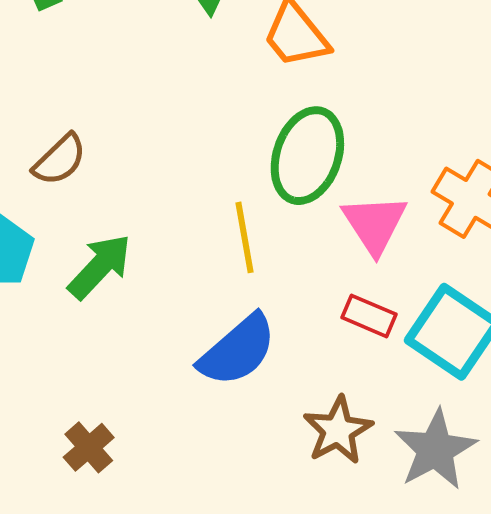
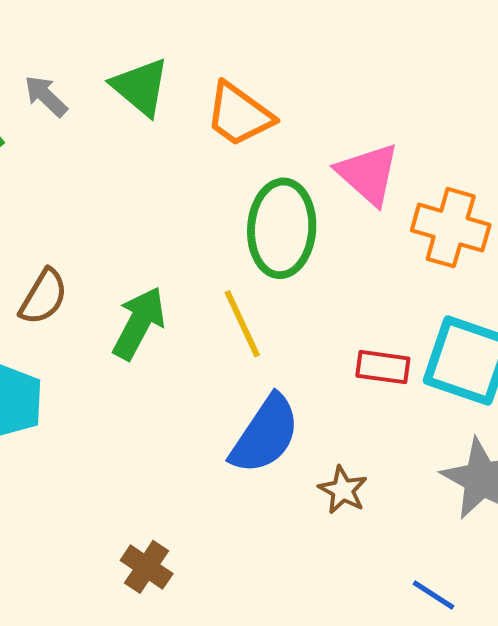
pink triangle: (375, 224) -> (368, 174), moved
green arrow: (100, 266) -> (139, 323), moved
brown star: (338, 430) -> (343, 490), moved, size x0.7

